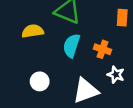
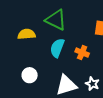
white star: (116, 75) -> (92, 84), moved

